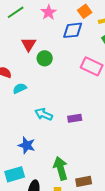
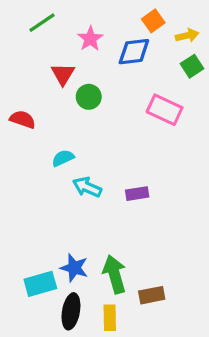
pink star: (49, 12) -> (90, 39), moved
cyan semicircle: (20, 88) -> (63, 158), moved
blue star: (27, 145) -> (74, 268), moved

